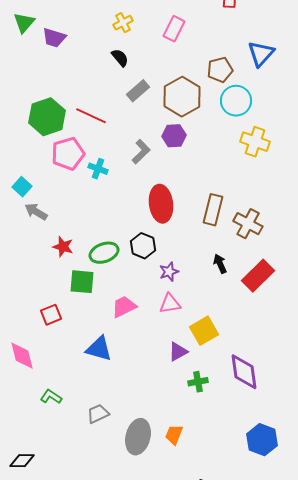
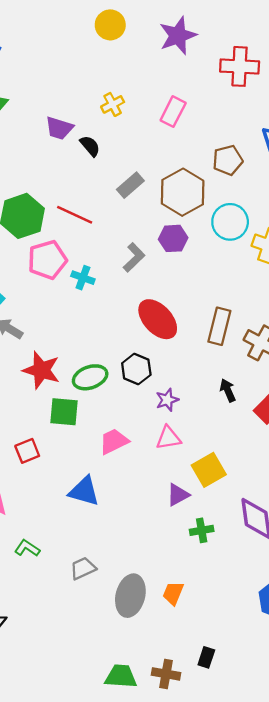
purple trapezoid: (54, 38) -> (59, 128), moved
black semicircle: (120, 58) -> (90, 146), moved
cyan circle: (236, 101) -> (230, 222), moved
red ellipse: (161, 204) -> (158, 319), turned -36
red star: (63, 247) -> (41, 370), size x1.5

